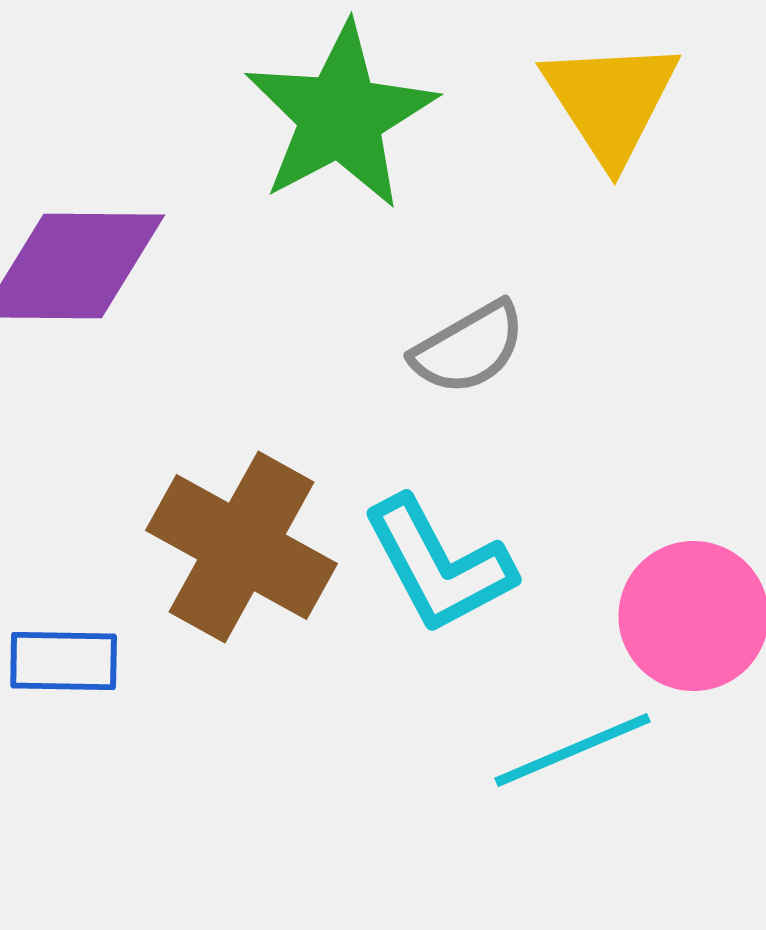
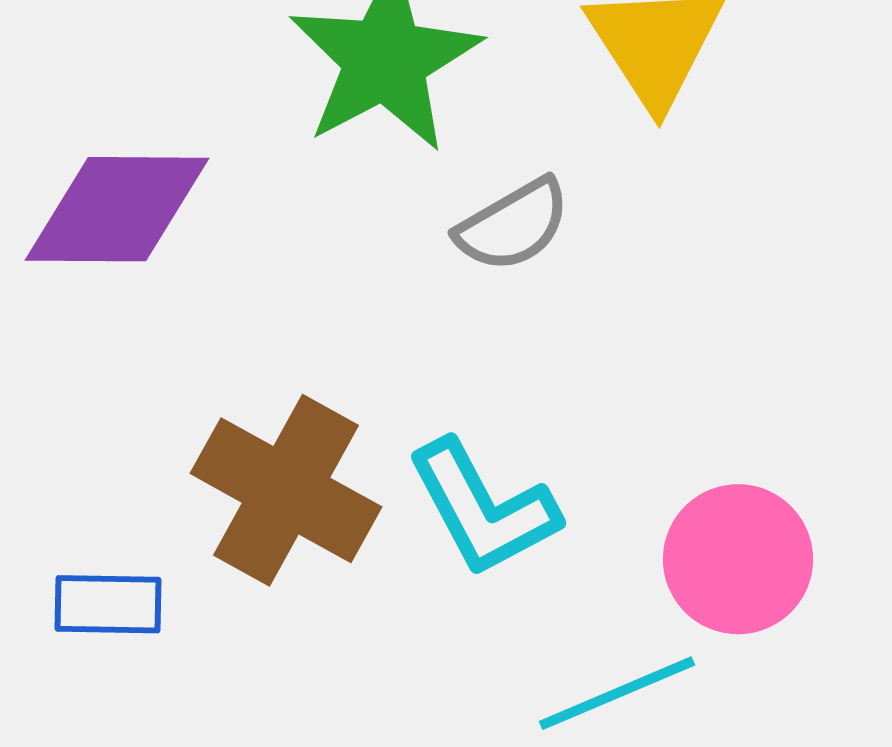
gray semicircle: (469, 348) -> (513, 225), moved

